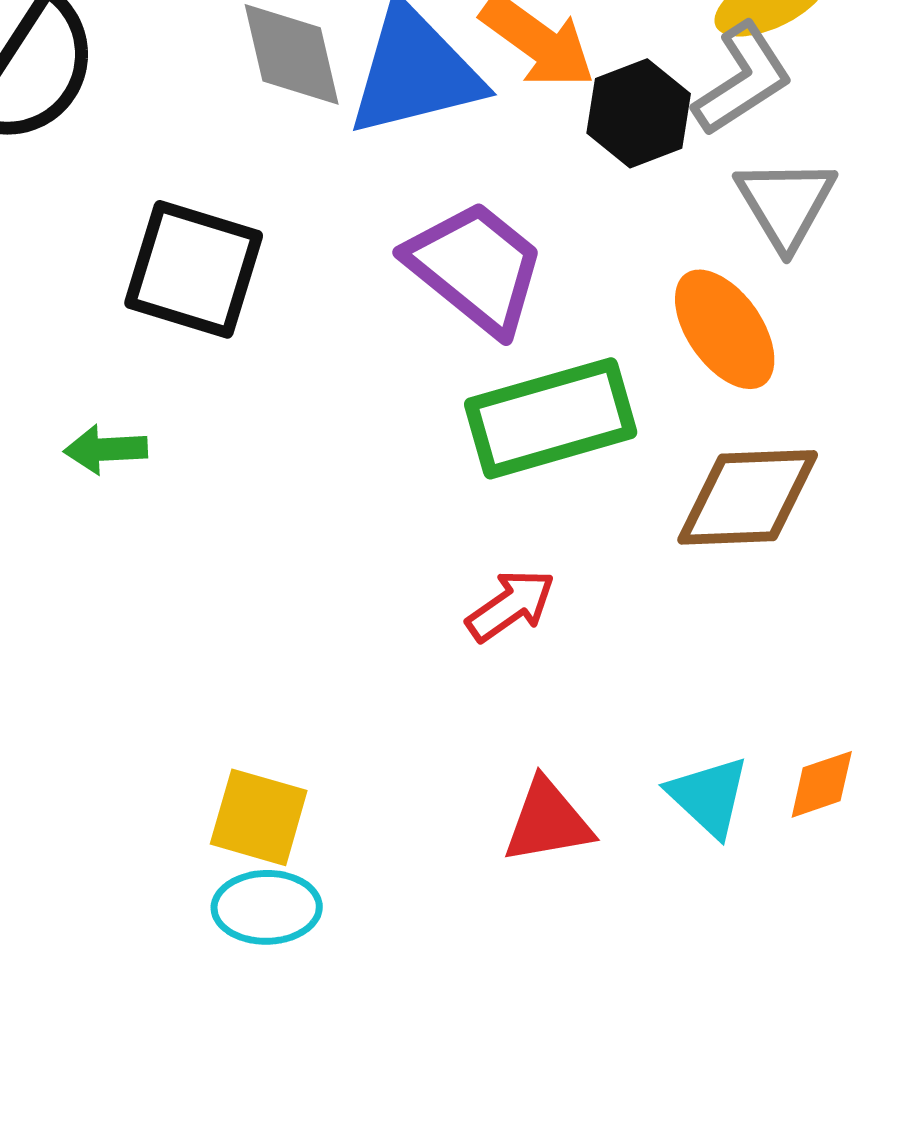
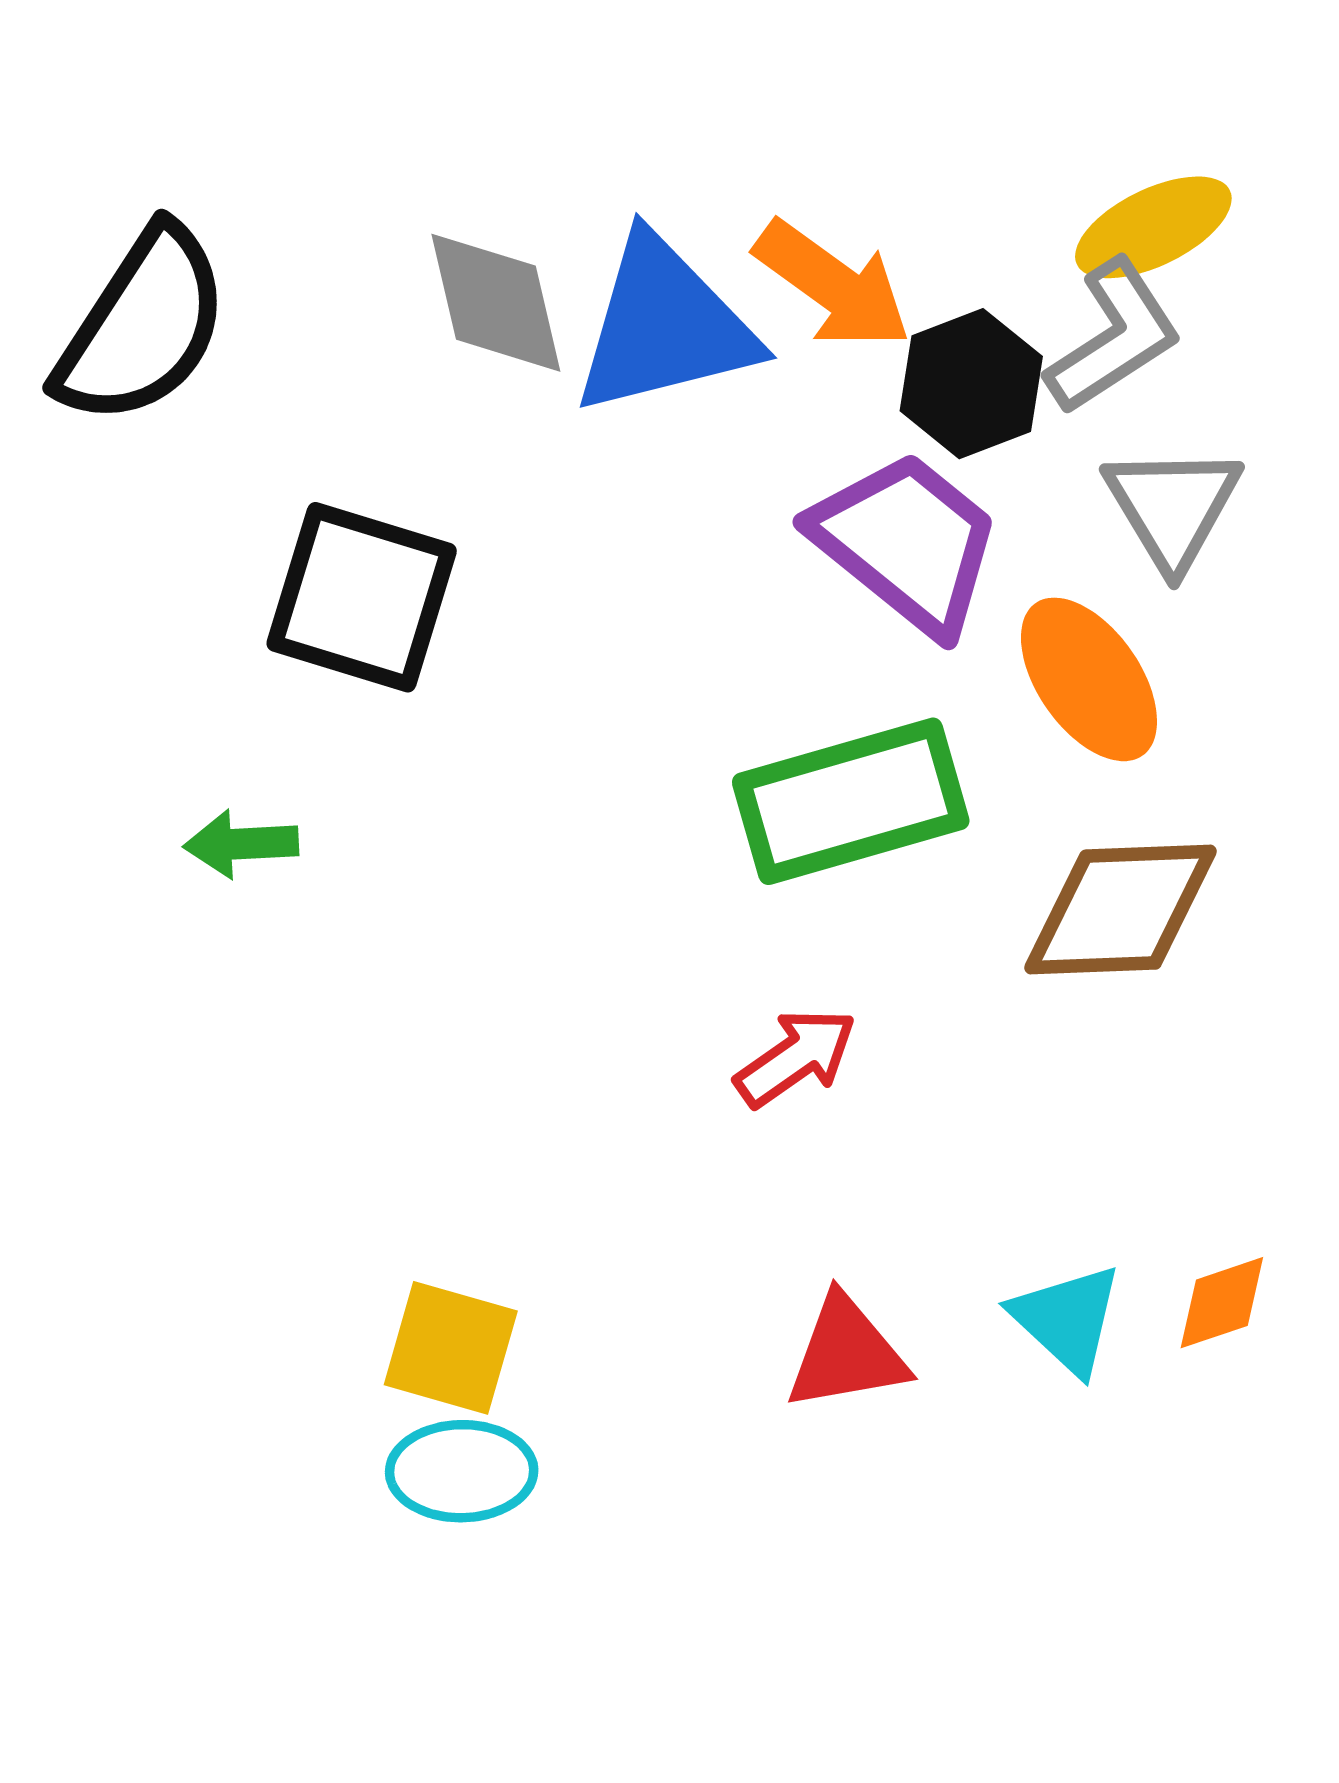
purple trapezoid: (476, 267) -> (907, 542), moved

